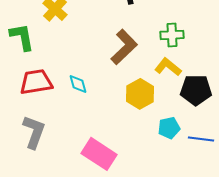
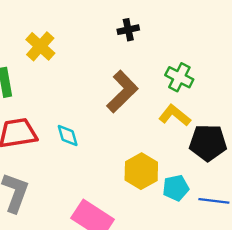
green cross: (172, 35) -> (179, 77), turned 30
yellow hexagon: (140, 94) -> (141, 171), moved

